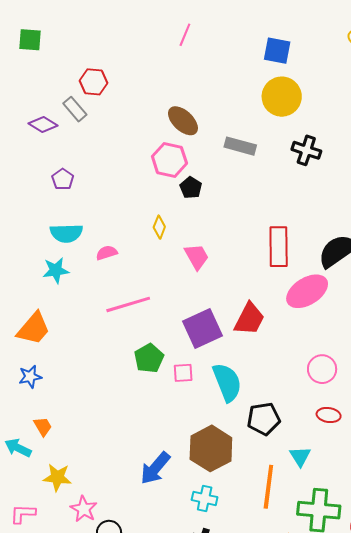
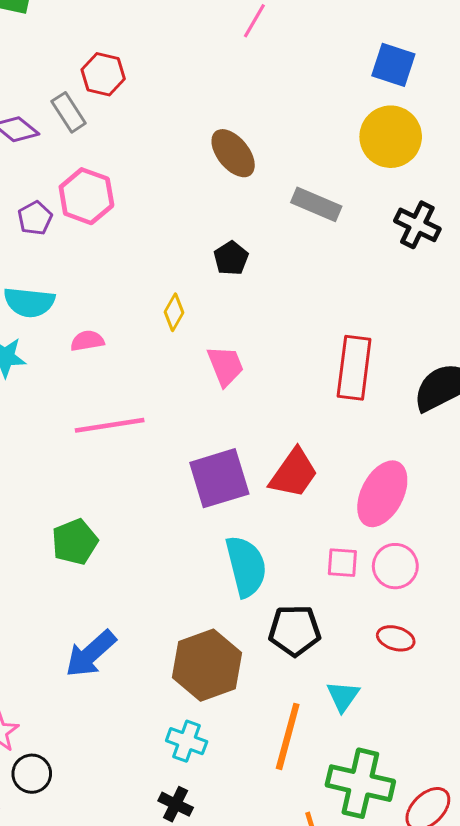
pink hexagon: (169, 160) -> (86, 196), moved
pink ellipse: (307, 291) -> (382, 494), moved, turned -39
green pentagon: (149, 358) -> (75, 542), moved
pink square: (183, 373) -> (342, 563), moved
blue arrow: (155, 468) -> (91, 654), moved

